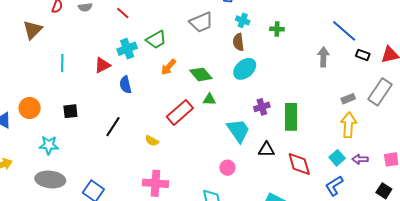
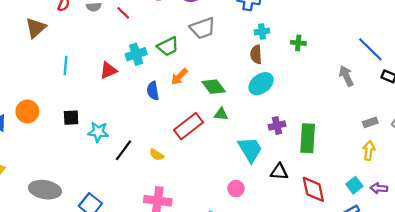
red line: (123, 13) -> (123, 13), moved
cyan cross: (243, 20) -> (262, 31), turned -32
gray trapezoid: (201, 22) -> (203, 28), moved
gray arrow: (323, 57) -> (346, 76), turned -30
blue semicircle: (125, 85) -> (153, 91), moved
yellow arrow: (348, 125) -> (369, 151), size x0.7
black line: (113, 127) -> (123, 150), moved
cyan star: (49, 145) -> (98, 132), moved

